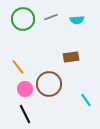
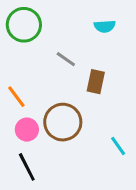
gray line: (51, 17) -> (66, 59), moved, turned 56
brown rectangle: (71, 57) -> (96, 82), turned -70

